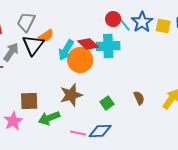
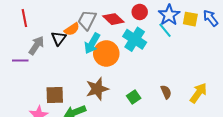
gray trapezoid: (26, 22) -> (87, 20), moved
cyan line: (124, 24) -> (165, 30), moved
red diamond: (88, 44) -> (113, 19), moved
black triangle: (33, 45) -> (59, 38), size x0.7
cyan cross: (108, 46) -> (135, 39), turned 35

